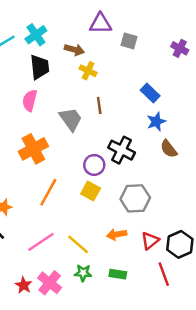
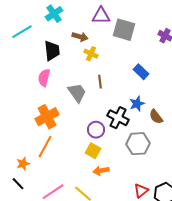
cyan cross: (36, 35) -> (54, 14), moved
gray square: (129, 41) -> (124, 30), size x1.6
blue star: (156, 122) -> (137, 104), moved
orange line: (48, 192) -> (45, 147), moved
gray hexagon: (135, 198) -> (138, 144), moved
orange arrow: (117, 234) -> (101, 171), moved

